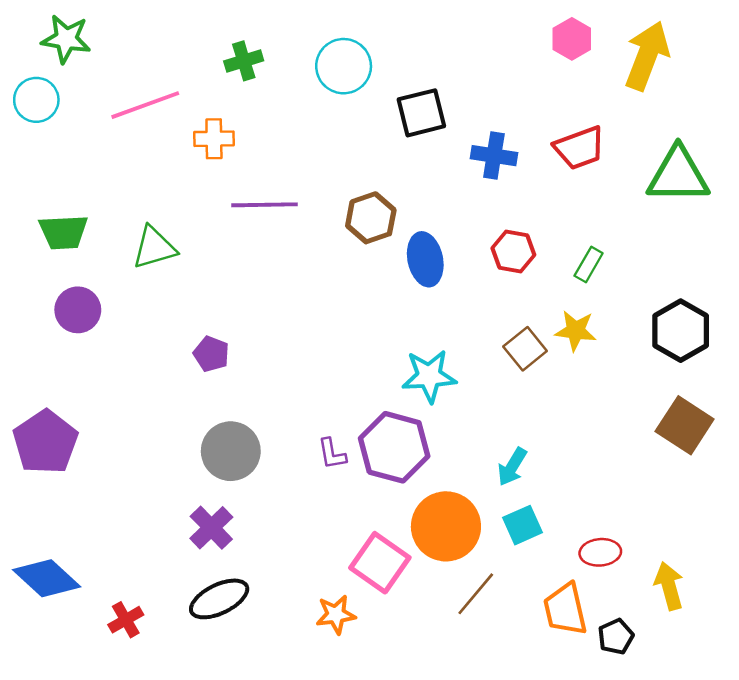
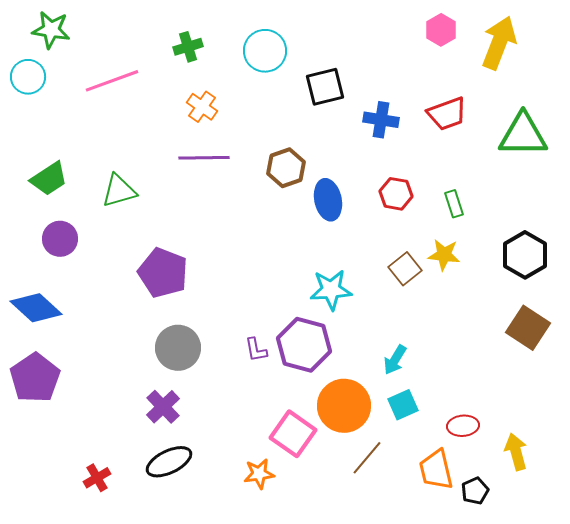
orange cross: (214, 139) -> (202, 107), moved, turned 36
green trapezoid: (64, 232) -> (49, 179), turned -30
green rectangle: (589, 264) -> (454, 204), turned -48
purple pentagon: (211, 354) -> (163, 273), size x1.8
purple pentagon: (45, 442) -> (35, 378), moved
blue diamond: (47, 578) -> (36, 308), moved

